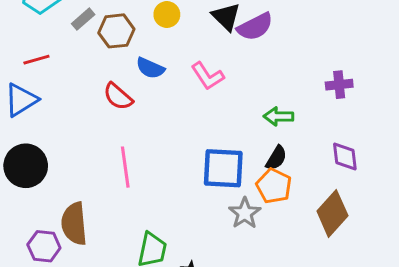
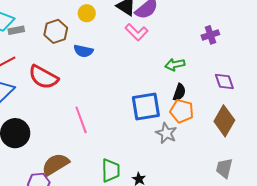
gray rectangle: (83, 19) -> (16, 30), moved, turned 42
pink L-shape: (208, 76) -> (136, 32), moved
red semicircle: (118, 96) -> (43, 77), moved, size x1.4
brown semicircle: (74, 224) -> (55, 164), turned 76

